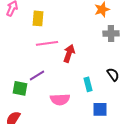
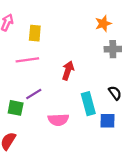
pink line: (47, 43) -> (27, 60), moved
cyan rectangle: (88, 84) -> (88, 104), size x1.5
blue square: (100, 109) -> (107, 121), moved

